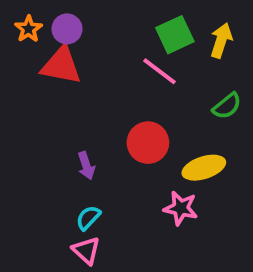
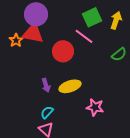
orange star: (28, 29) -> (16, 40), moved
purple circle: (67, 29) -> (36, 14), size x1.5
red circle: (148, 143) -> (63, 51), moved
yellow ellipse: (204, 168) -> (70, 86), moved

